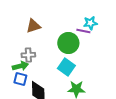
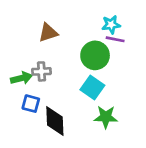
cyan star: (90, 23) -> (111, 25), moved
green arrow: (20, 66) -> (21, 78), moved

